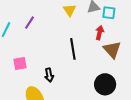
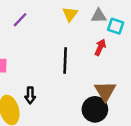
brown triangle: (112, 50) -> (105, 91), moved
black arrow: (49, 75) -> (30, 95), moved

